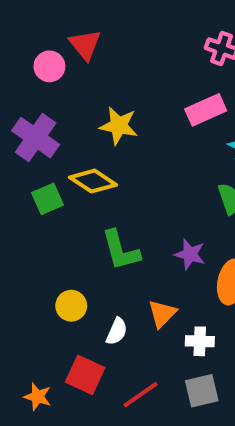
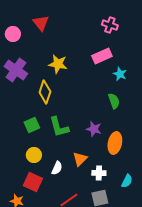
pink circle: (49, 66) -> (13, 34), moved
yellow diamond: (93, 181) -> (45, 92), turned 75
green square: (47, 199) -> (32, 125), moved
red square: (85, 375) -> (33, 182), moved

